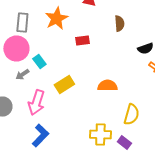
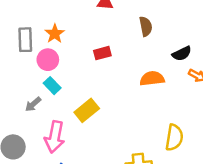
orange star: (56, 18) -> (55, 34), moved, size x0.7
pink circle: (16, 48) -> (48, 60), moved, size x0.7
orange semicircle: (107, 86) -> (152, 79), moved

